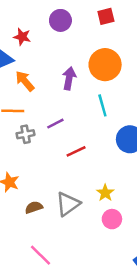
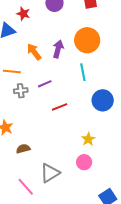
orange arrow: (25, 81) -> (34, 52), moved
yellow star: (105, 193) -> (88, 139), moved
gray triangle: (68, 204) -> (50, 173), moved

